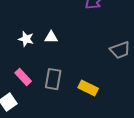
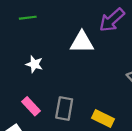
white triangle: (51, 37) -> (82, 42), moved, size x1.6

